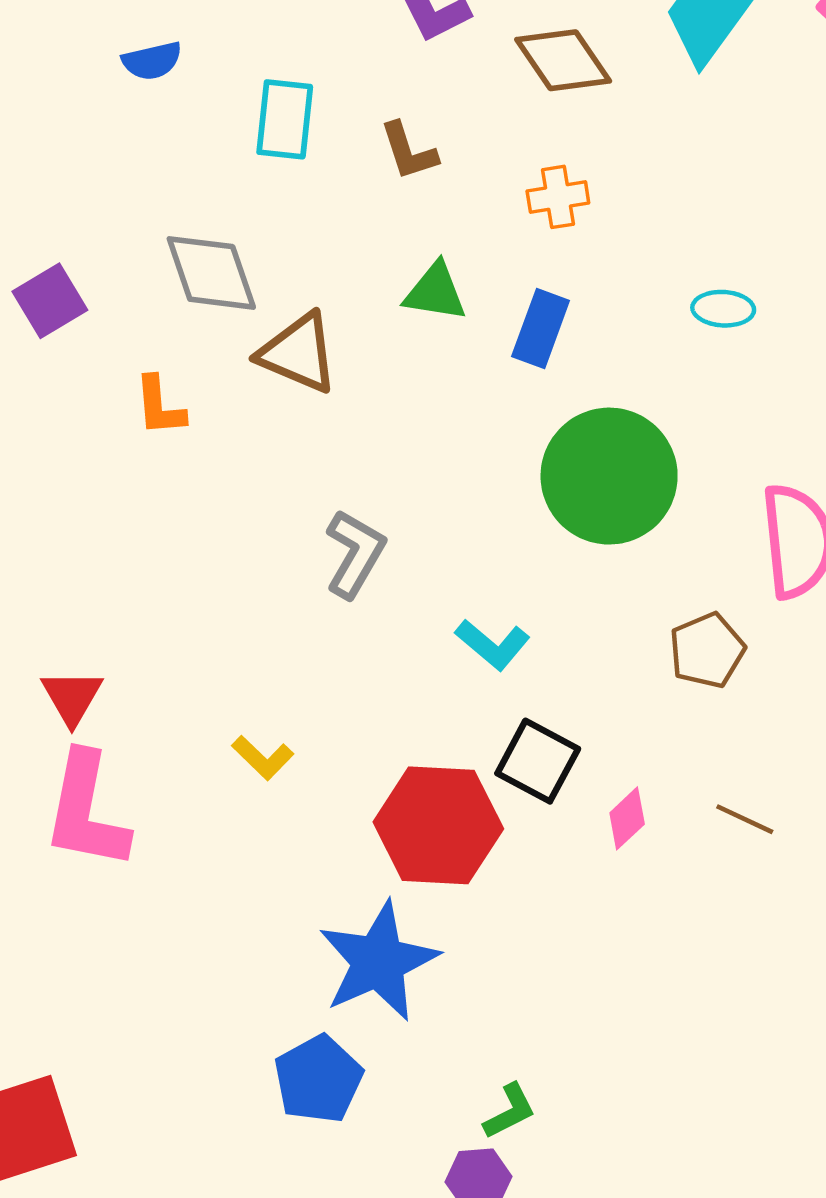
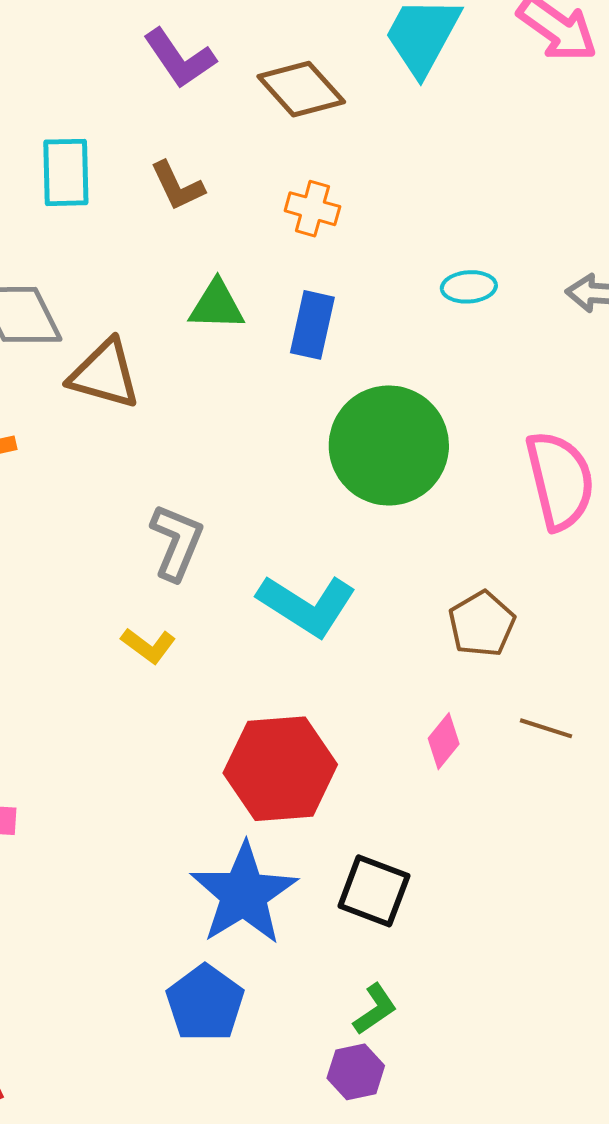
orange cross: (558, 197) -> (312, 209), turned 32
cyan L-shape: (493, 644) -> (307, 605), size x1.5
brown pentagon: (707, 650) -> (482, 624), moved
yellow L-shape: (263, 758) -> (148, 646), moved
black square: (538, 761) -> (374, 891), moved

